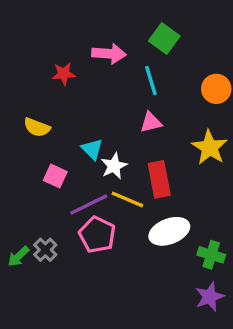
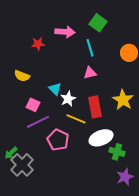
yellow star: (210, 148) -> (123, 100), moved
purple line: (89, 204) -> (38, 122), moved
gray cross: (45, 250) -> (22, 165), moved, size x1.6
green cross: (211, 255) -> (117, 152), moved

